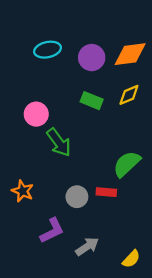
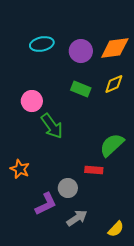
gray circle: (77, 197) -> (68, 188), moved

